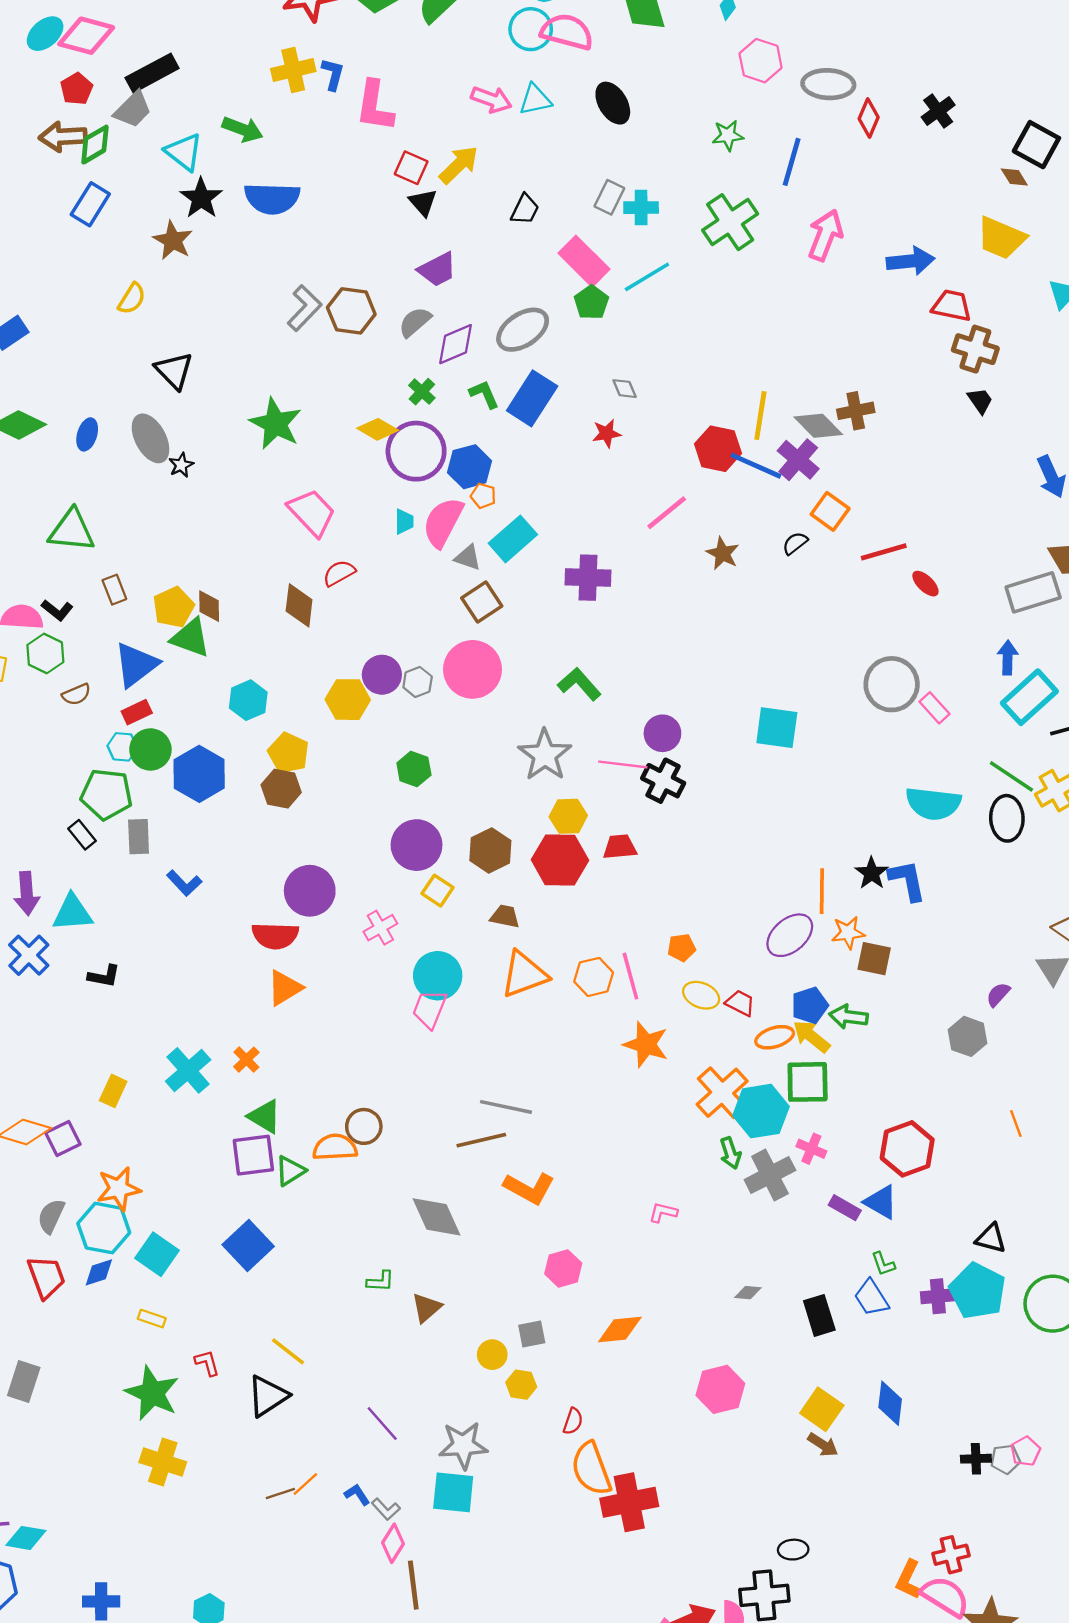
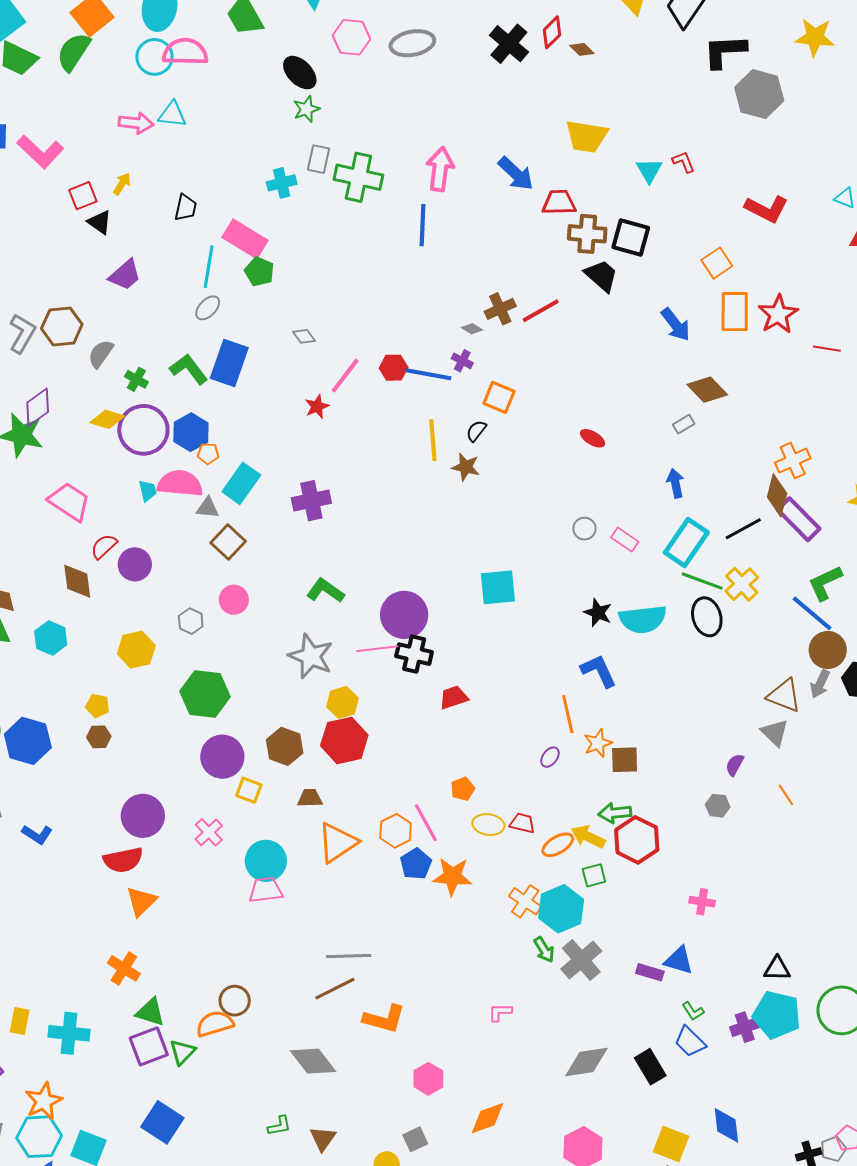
cyan triangle: (535, 100) -> (172, 114), turned 32
black ellipse: (613, 103) -> (300, 73), moved
pink L-shape: (375, 106) -> (40, 152), turned -42
black cross: (938, 111) -> (509, 44), size x1.4
red diamond: (869, 118) -> (552, 32), moved, turned 36
green star: (728, 135) -> (306, 109), moved
black square: (1036, 145) -> (631, 238), moved
blue line: (792, 162) -> (423, 225), moved
yellow arrow: (459, 165) -> (122, 184), size x0.6
red square: (411, 168) -> (83, 196), turned -32
brown diamond: (1014, 177) -> (582, 49), moved
gray rectangle: (609, 197) -> (318, 159), moved
green cross: (730, 222) -> (358, 177), turned -30
blue arrow: (911, 261) -> (516, 174), turned 63
cyan line: (647, 277) -> (209, 267), moved, turned -36
gray semicircle: (415, 322) -> (101, 354), moved
gray ellipse: (523, 330) -> (208, 308), size x0.6
purple diamond: (456, 344) -> (38, 407), moved
green L-shape: (484, 394) -> (189, 369), size x1.4
black trapezoid: (980, 401) -> (601, 276), size x1.5
yellow line: (760, 415) -> (433, 440), moved
gray diamond: (818, 426) -> (472, 329), size x0.5
red star: (607, 433) -> (317, 406), moved
red hexagon: (718, 449) -> (394, 368), size x0.7
purple cross: (798, 460) -> (462, 361), size x0.6
pink line: (667, 513) -> (345, 376), moved
pink semicircle: (443, 522) -> (180, 483), turned 81
red line: (884, 552) -> (541, 311), moved
brown star: (723, 553) -> (466, 467), moved
gray rectangle: (1033, 592) -> (684, 424), size x0.5
pink circle: (473, 669) -> (234, 600), size x0.6
purple circle: (382, 675) -> (135, 564), moved
gray circle: (892, 684) -> (584, 529), size x0.5
cyan rectangle: (1029, 697) -> (686, 542), moved
cyan hexagon: (248, 700) -> (51, 638), moved
purple circle: (662, 733) -> (404, 615), size x1.5
yellow pentagon: (288, 753) -> (98, 706), size x0.7
green hexagon: (414, 769) -> (205, 694), size x1.6
brown hexagon: (281, 789) -> (99, 737), size x0.7
red trapezoid: (620, 847) -> (454, 697), moved
black star: (872, 873) -> (598, 613), moved
blue L-shape: (907, 880) -> (599, 671), moved
purple ellipse: (790, 935) -> (550, 757), size x0.5
blue pentagon: (810, 1005) -> (416, 864), moved
pink trapezoid: (430, 1009) -> (266, 890), turned 75
gray hexagon: (968, 1036) -> (718, 806), size x0.7
orange cross: (246, 1060) -> (124, 968), size x1.4
cyan cross: (188, 1070) -> (69, 1033), moved, turned -30
green square: (808, 1082) -> (594, 875), size x0.6
orange cross: (722, 1093) -> (525, 901), size x0.7
orange line: (1016, 1124) -> (786, 795), moved
pink cross: (811, 1149) -> (702, 902), moved
red hexagon: (907, 1149) -> (637, 840), moved
gray diamond: (748, 1293) -> (586, 1062), size x2.0

